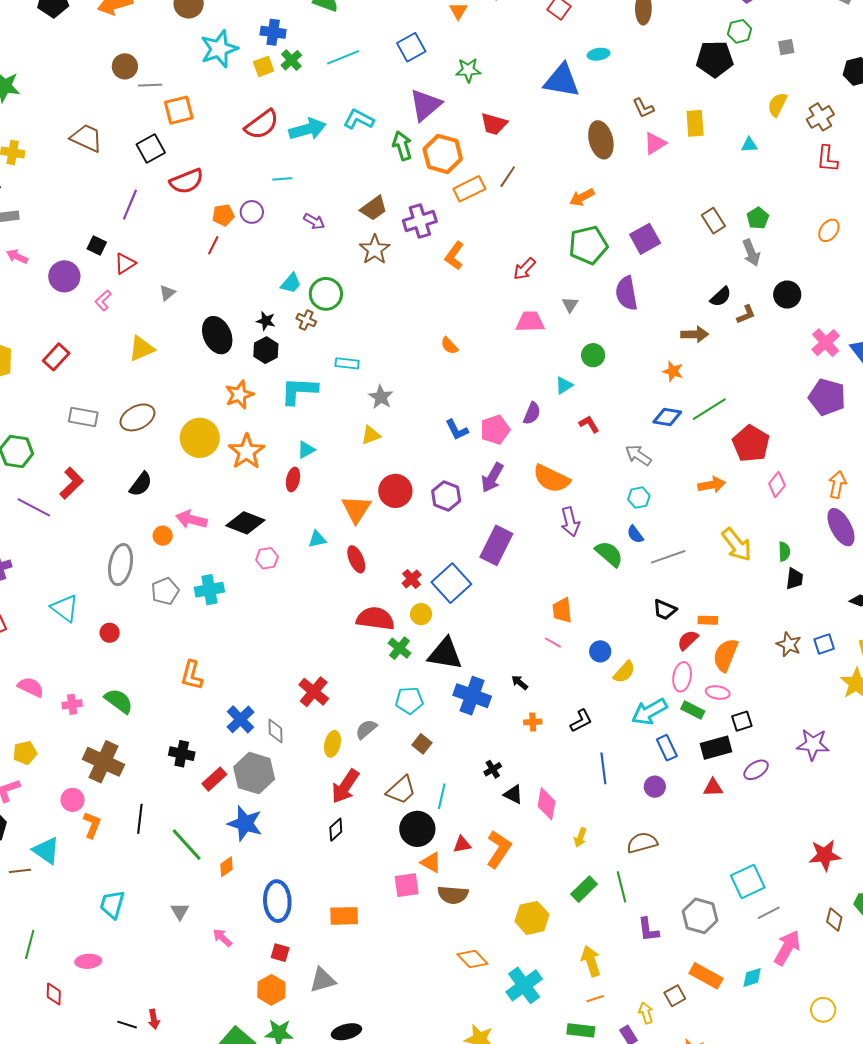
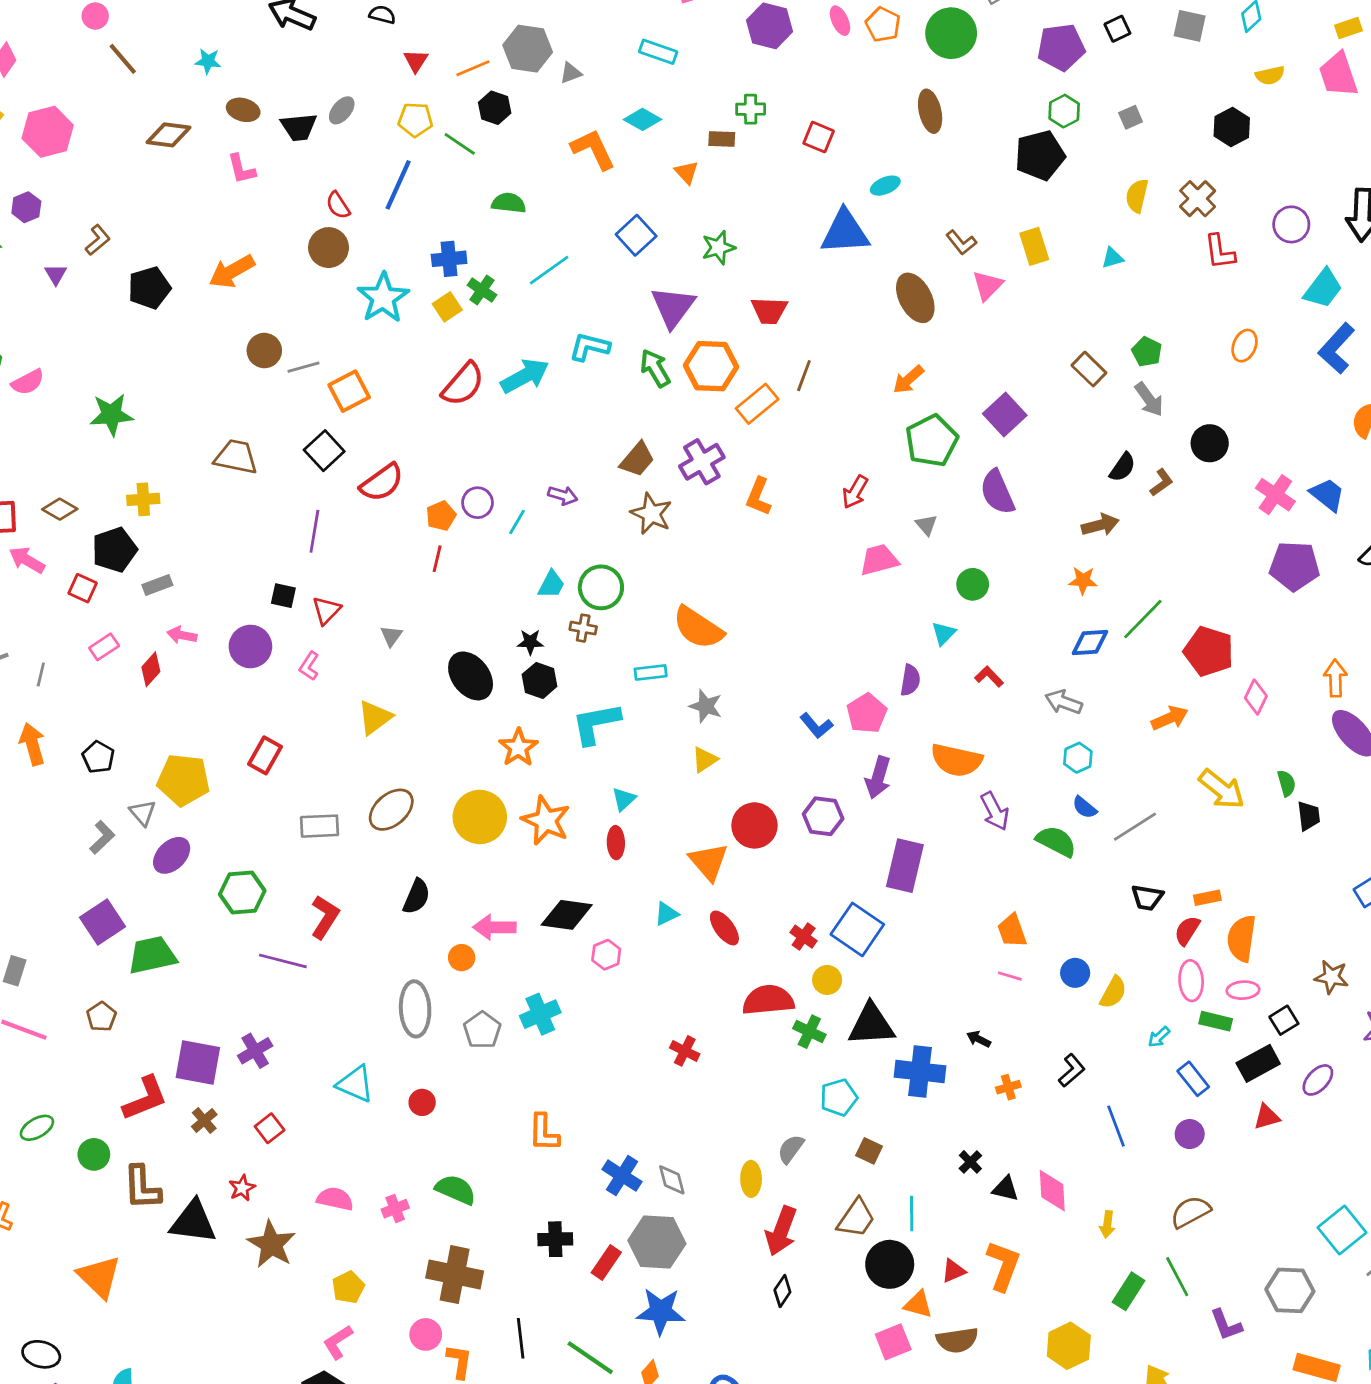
cyan line: (282, 179) -> (517, 522), moved, turned -42
orange semicircle: (449, 346) -> (698, 628), moved, size x2.0
brown star: (789, 644) -> (1331, 977), moved
red cross: (314, 692) -> (685, 1051), moved, size x0.7
cyan arrow: (649, 712) -> (1159, 1037), size x0.5

